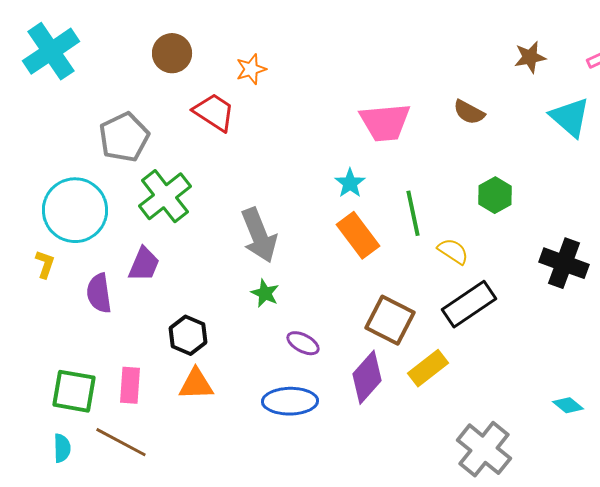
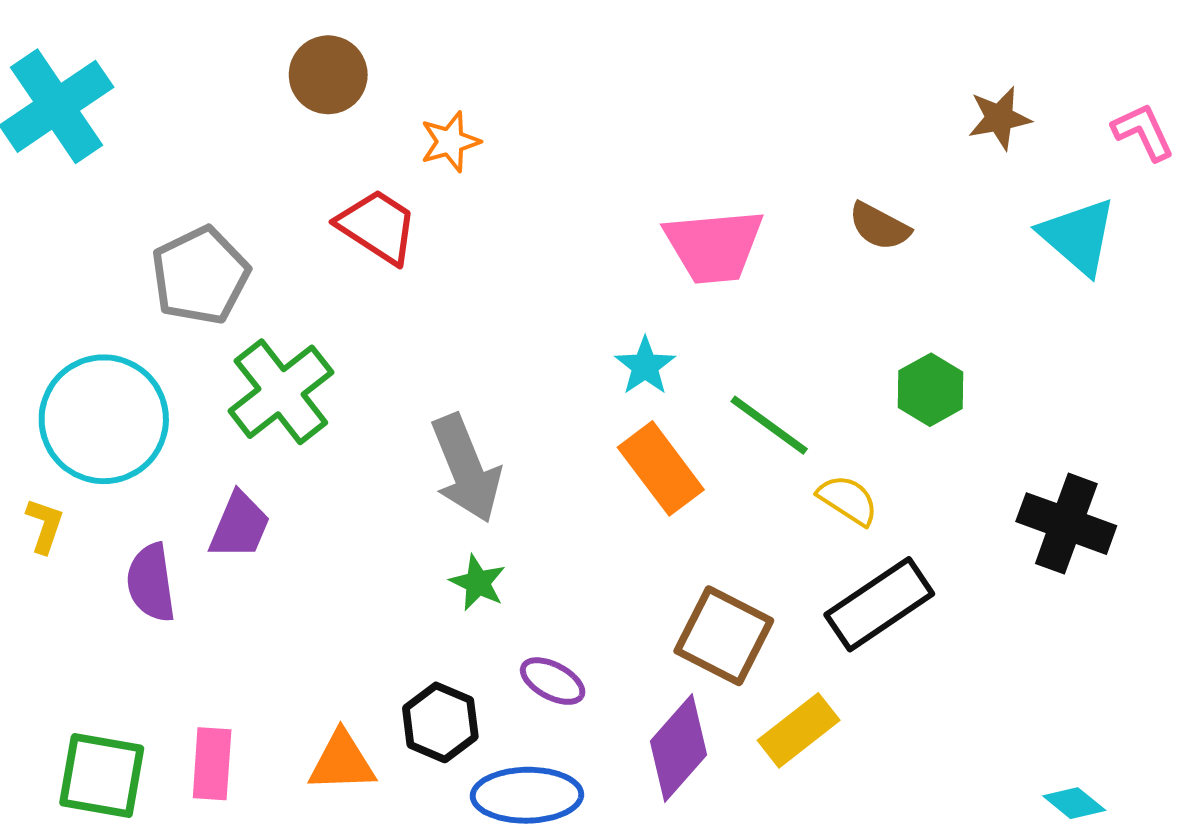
brown circle: (172, 53) -> (328, 75), moved
green line: (413, 213) -> (769, 425), turned -42
black hexagon: (188, 335) -> (440, 722), moved

